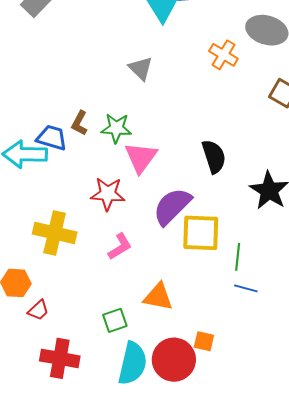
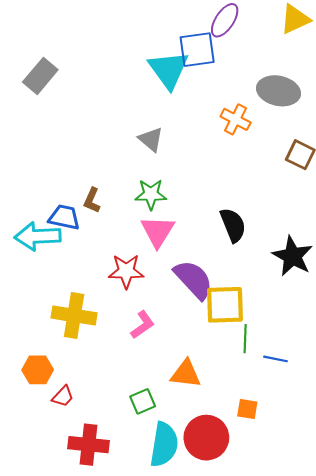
green star: (116, 128) -> (151, 194), moved
purple semicircle: (172, 206) -> (194, 279), turned 96
green line: (238, 257) -> (245, 339), moved
orange square: (204, 341) -> (247, 409), moved

